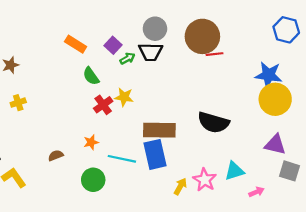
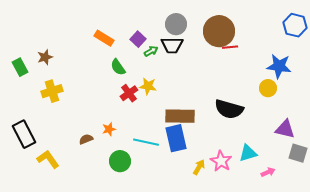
yellow circle: (275, 99) -> (268, 88), moved, size x0.6
yellow cross: (18, 103) -> (52, 91), size x1.5
orange star: (91, 142) -> (109, 129), moved

